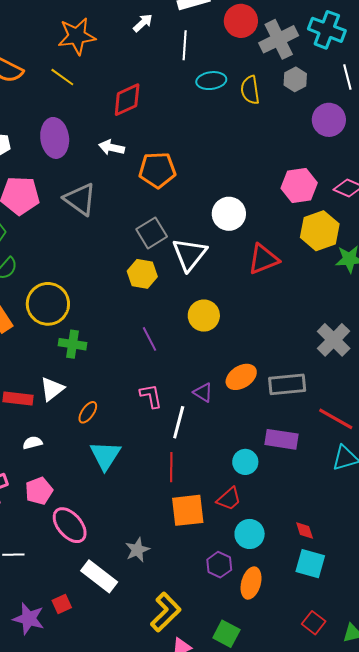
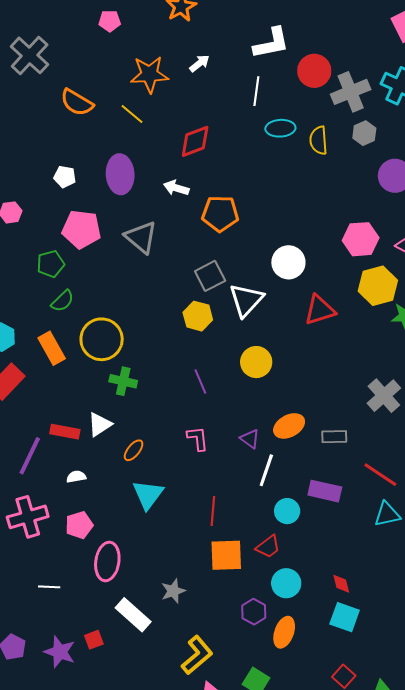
white arrow: (143, 23) -> (199, 63), moved
gray rectangle: (287, 384) -> (334, 437), size x0.7
white line: (179, 422) -> (266, 470), moved
pink ellipse: (70, 525) -> (107, 562), turned 45

